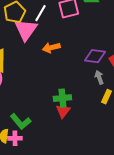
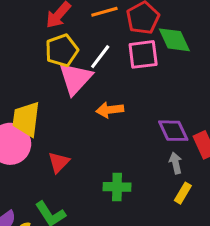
purple diamond: (95, 56) -> (173, 131), turned 50
red triangle: (63, 111) -> (59, 162), moved

